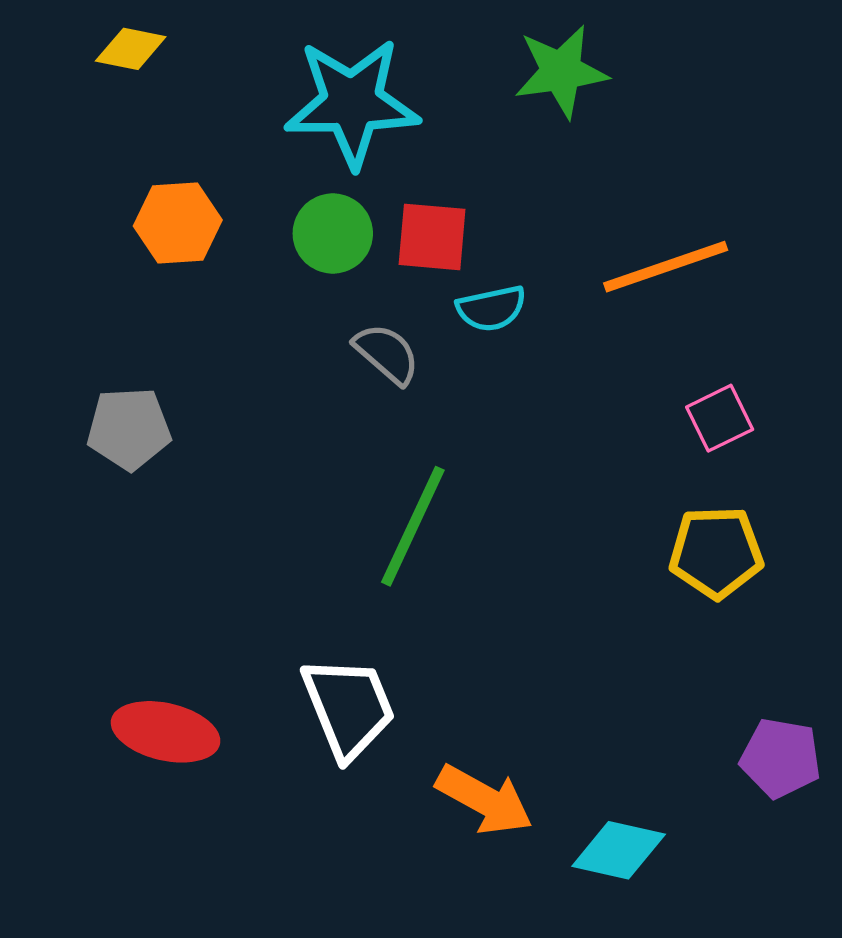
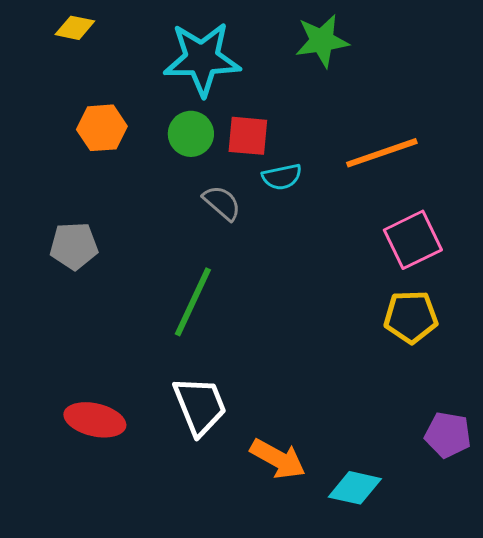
pink square: (720, 418) -> (413, 240), size x1.5
green line: (413, 526) -> (193, 302), moved

